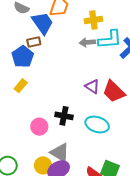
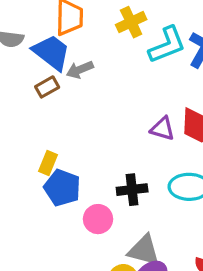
gray arrow: (87, 42) -> (80, 70), moved
blue pentagon: (23, 57) -> (62, 188), moved

